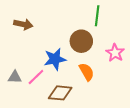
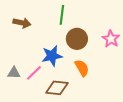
green line: (97, 16) -> (62, 15), moved
pink star: (115, 53) -> (111, 39), moved

